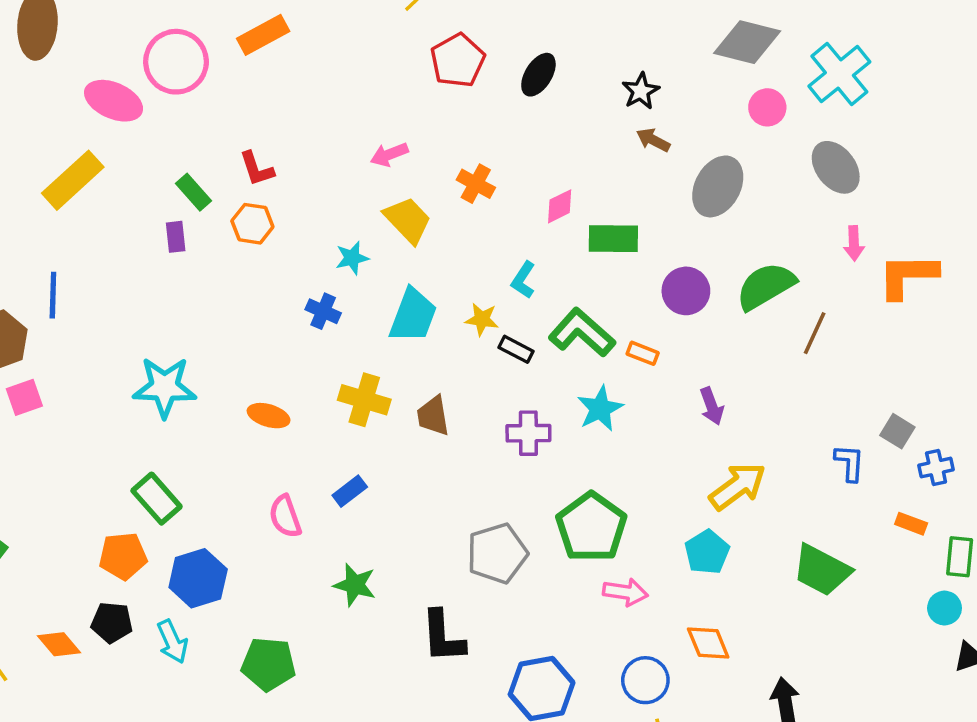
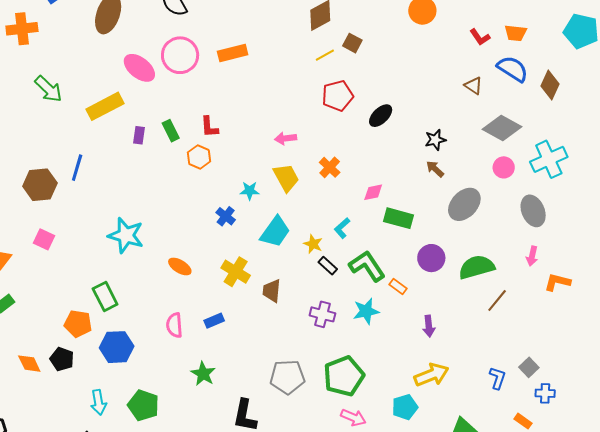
purple rectangle: (176, 237) -> (139, 135), moved
orange L-shape: (908, 276) -> (557, 282), size x0.7
pink square: (24, 397) -> (44, 239), moved, turned 30
cyan arrow: (172, 642) -> (98, 402), moved

